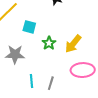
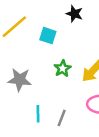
cyan square: (29, 27) -> (48, 36), moved

